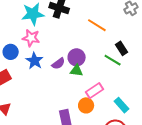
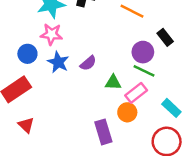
purple circle: (77, 57) -> (143, 52), moved
green line: (113, 60) -> (144, 71), moved
green triangle: (76, 71) -> (113, 82), moved

